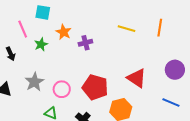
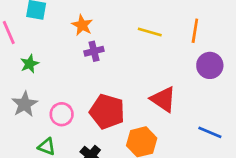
orange star: (64, 32) -> (82, 25), moved
green star: (41, 44) -> (30, 64), moved
purple circle: (175, 70) -> (210, 65), moved

